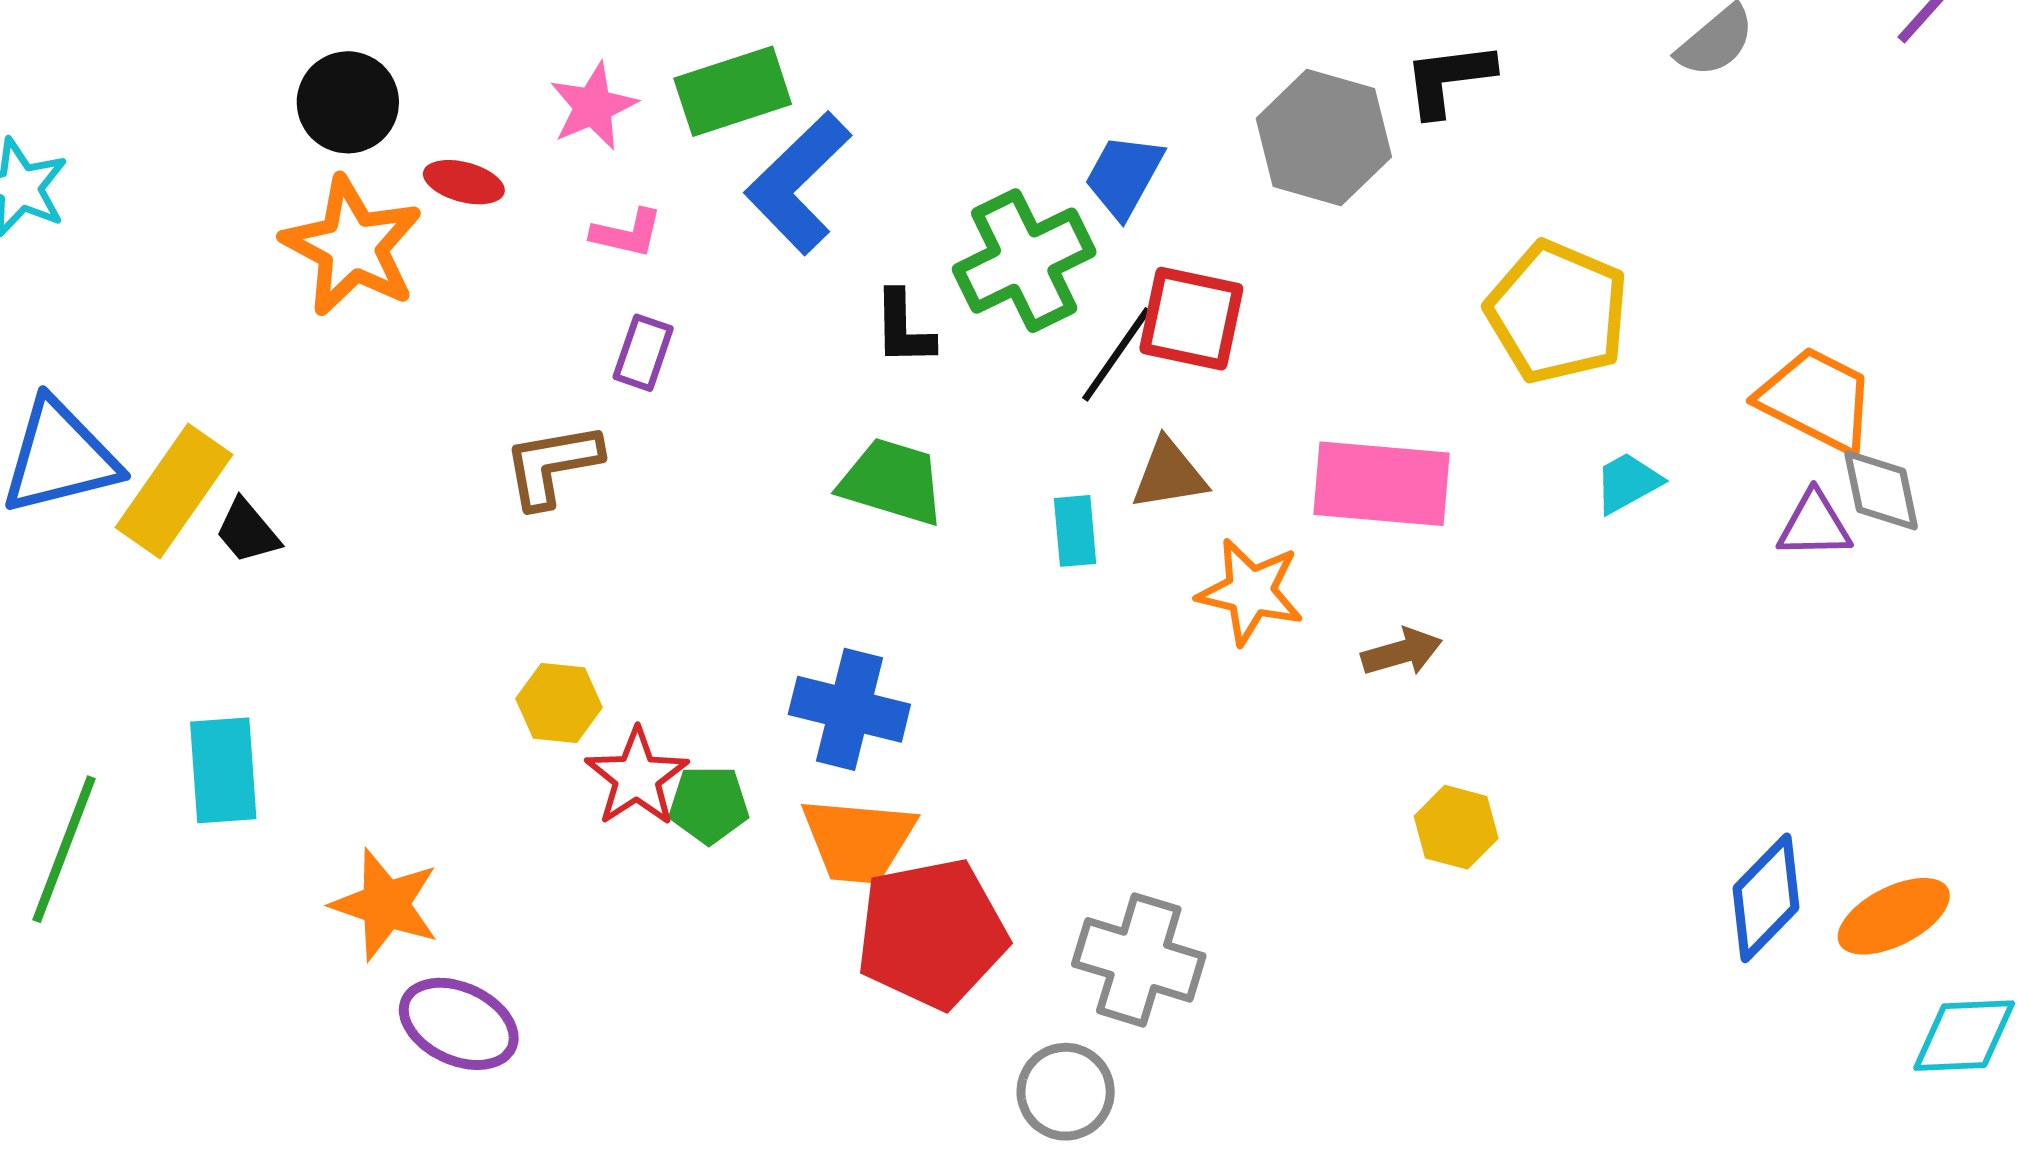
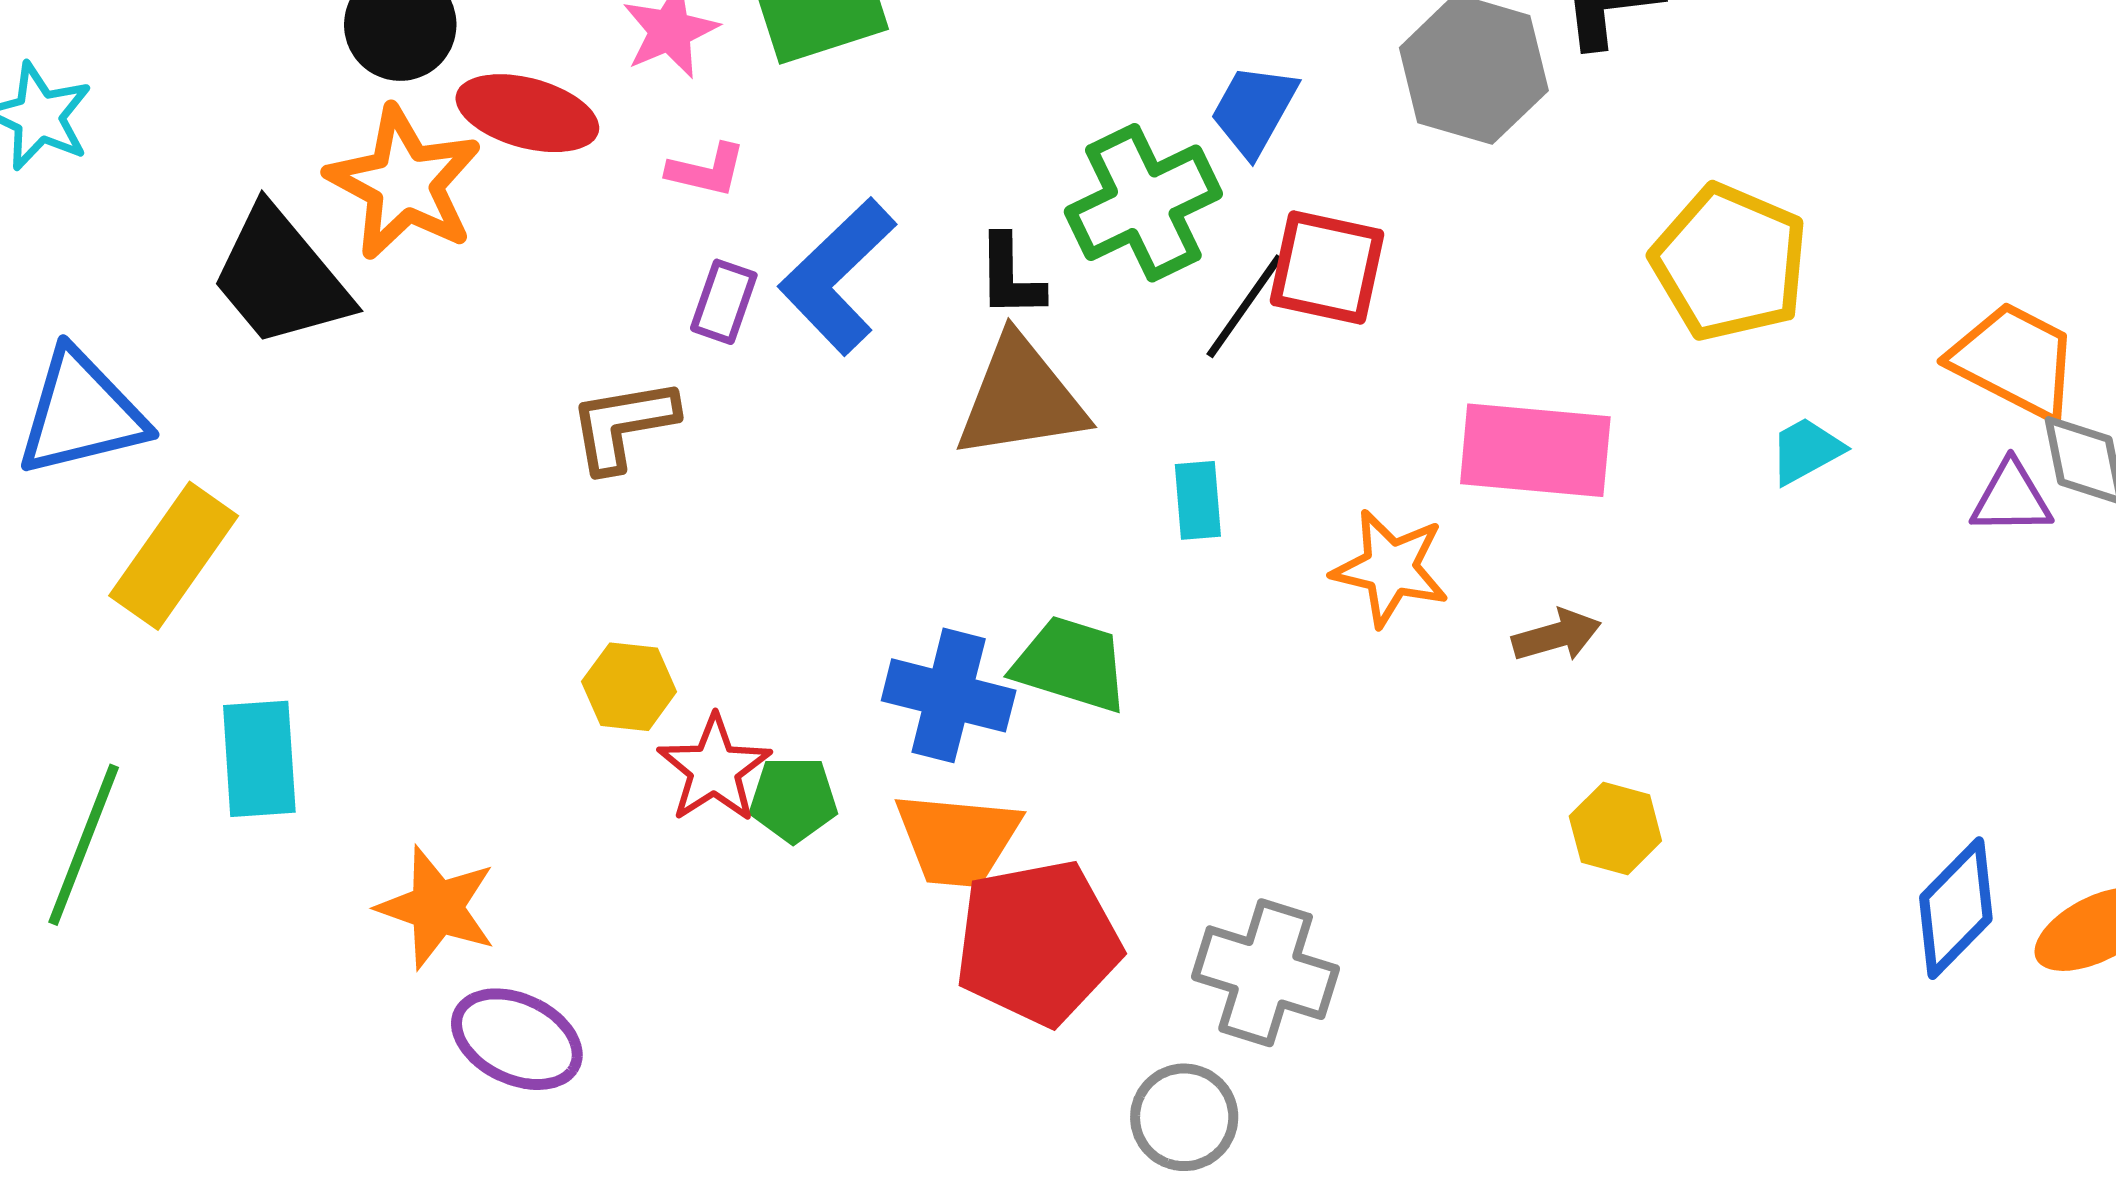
red ellipse: (464, 182) -> (527, 113), size x1.6
blue L-shape: (798, 183) -> (837, 276), moved
brown triangle: (1169, 474) -> (1021, 398), moved, size x1.6
green trapezoid: (892, 482) -> (1071, 664), moved
yellow rectangle: (174, 491) -> (174, 556), moved
black trapezoid: (248, 531) -> (281, 277), moved, size x2.0

